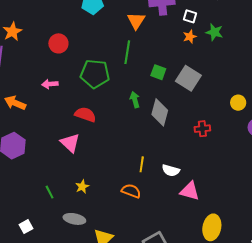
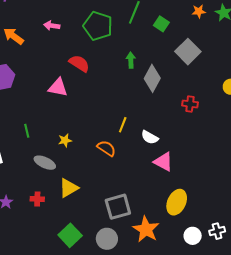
green square: (158, 72) -> (161, 24), moved
pink triangle: (70, 143) -> (58, 87), turned -45
yellow star: (82, 187) -> (65, 140), moved

